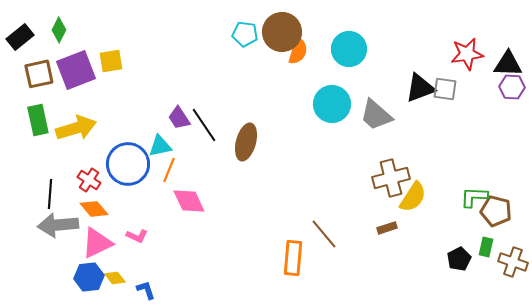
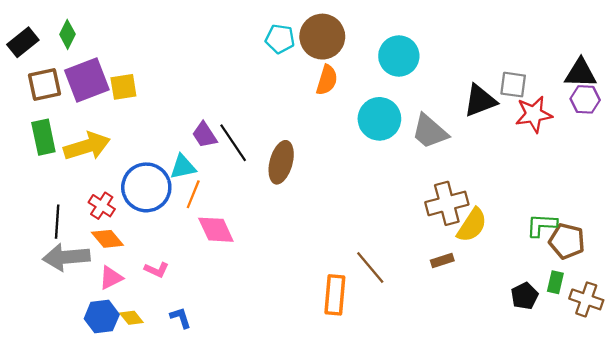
orange semicircle: (298, 51) -> (327, 80), moved
red star: (467, 54) -> (534, 114), moved
yellow square: (111, 61) -> (123, 87), moved
gray square: (445, 89) -> (513, 85), moved
pink triangle: (97, 243) -> (111, 278), size x0.7
blue L-shape: (146, 290) -> (181, 318), moved

